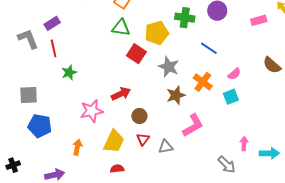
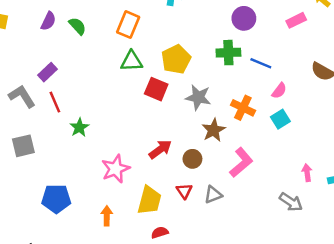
green cross: (185, 18) -> (228, 53), moved
blue line: (209, 48) -> (261, 63), moved
red arrow: (121, 94) -> (160, 149), moved
gray square: (29, 95) -> (23, 146), moved
brown circle: (139, 116) -> (192, 159), moved

